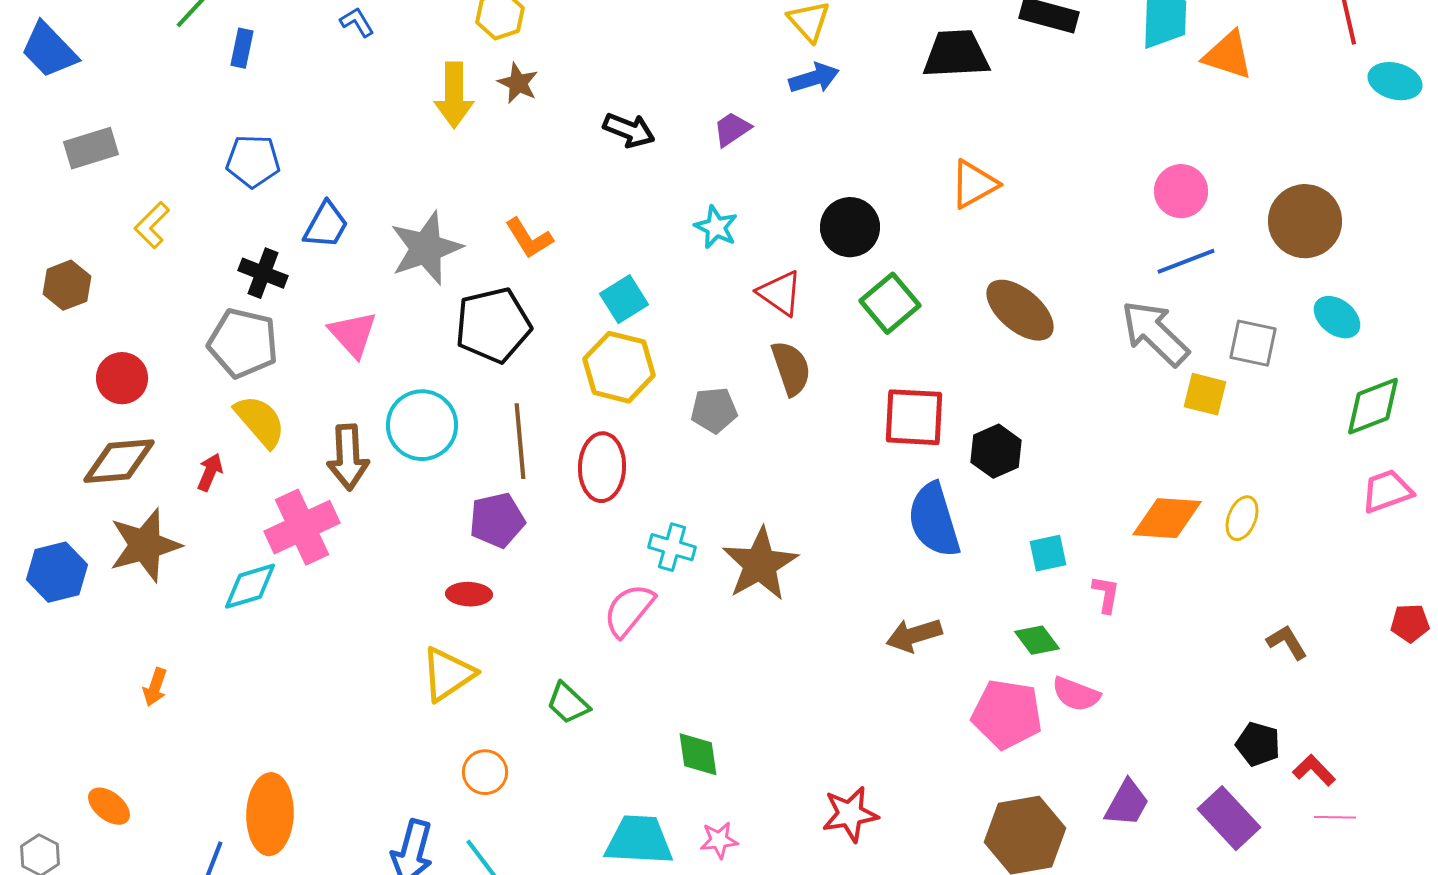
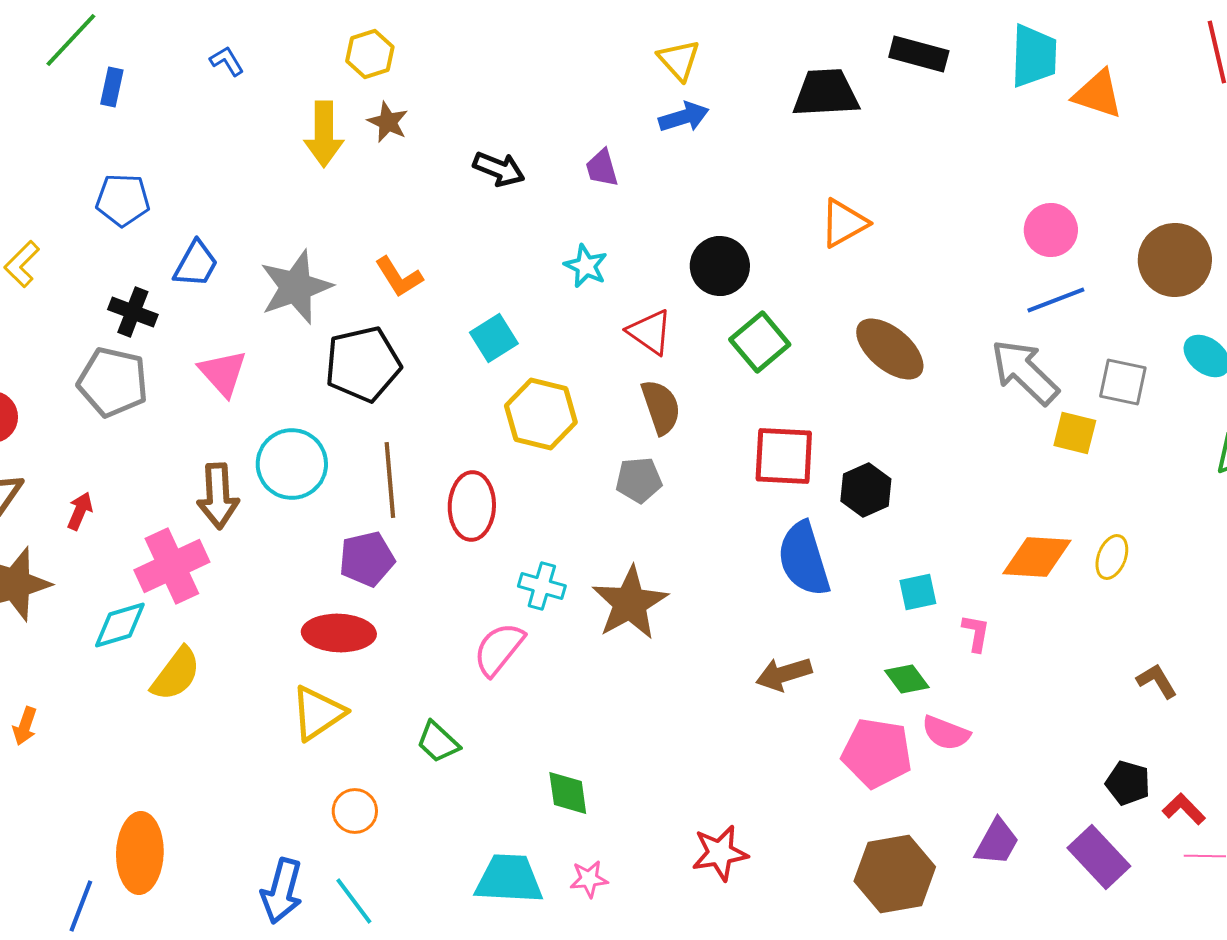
purple trapezoid: (732, 129) -> (602, 168), turned -72
yellow hexagon: (619, 367) -> (541, 414), moved
gray pentagon: (714, 410) -> (639, 480), moved
yellow semicircle: (260, 421) -> (176, 674), moved, turned 78
red ellipse: (469, 594) -> (339, 633), size x1.6

